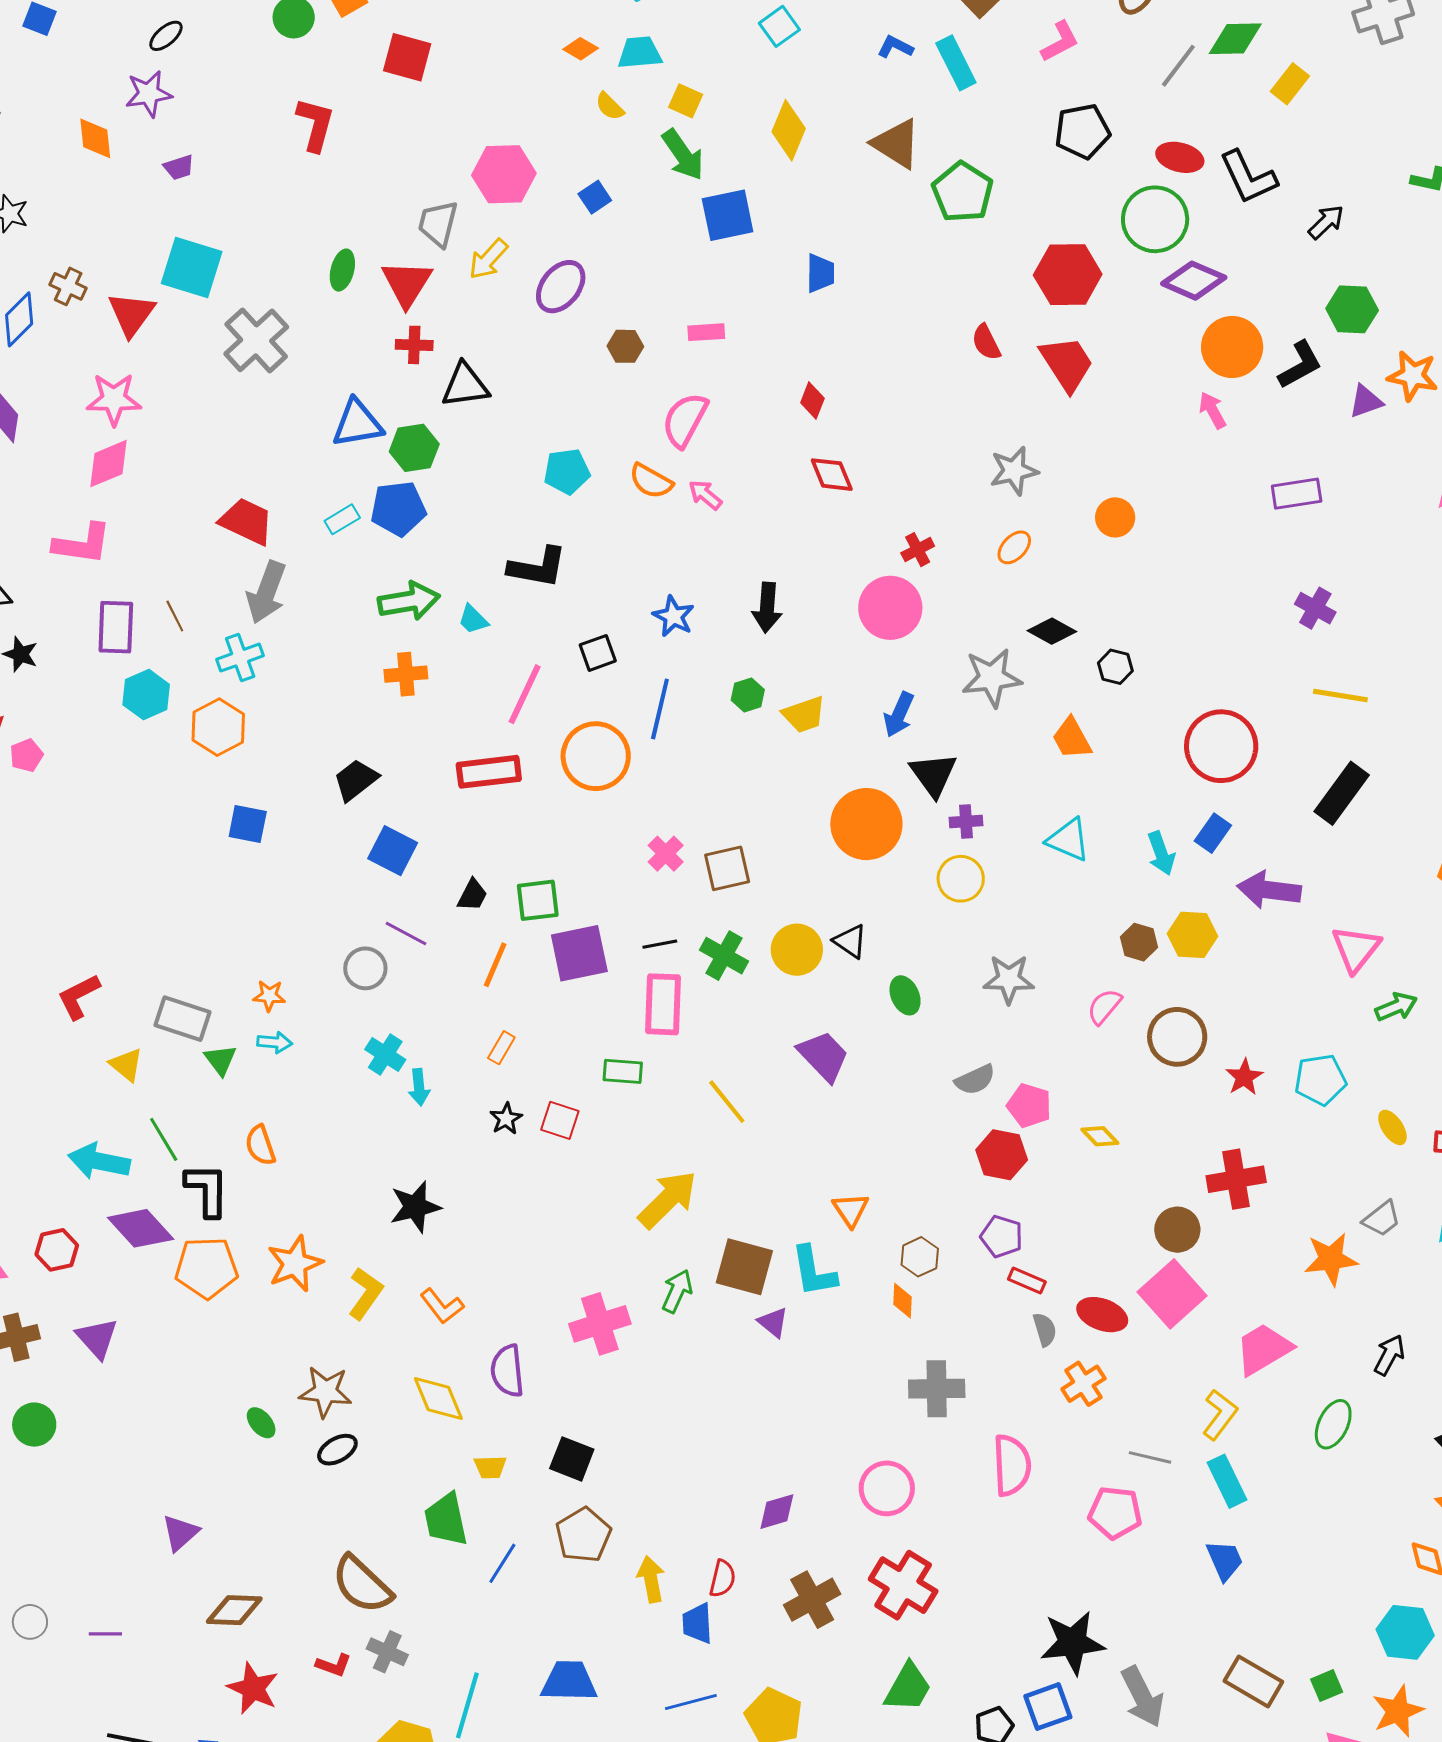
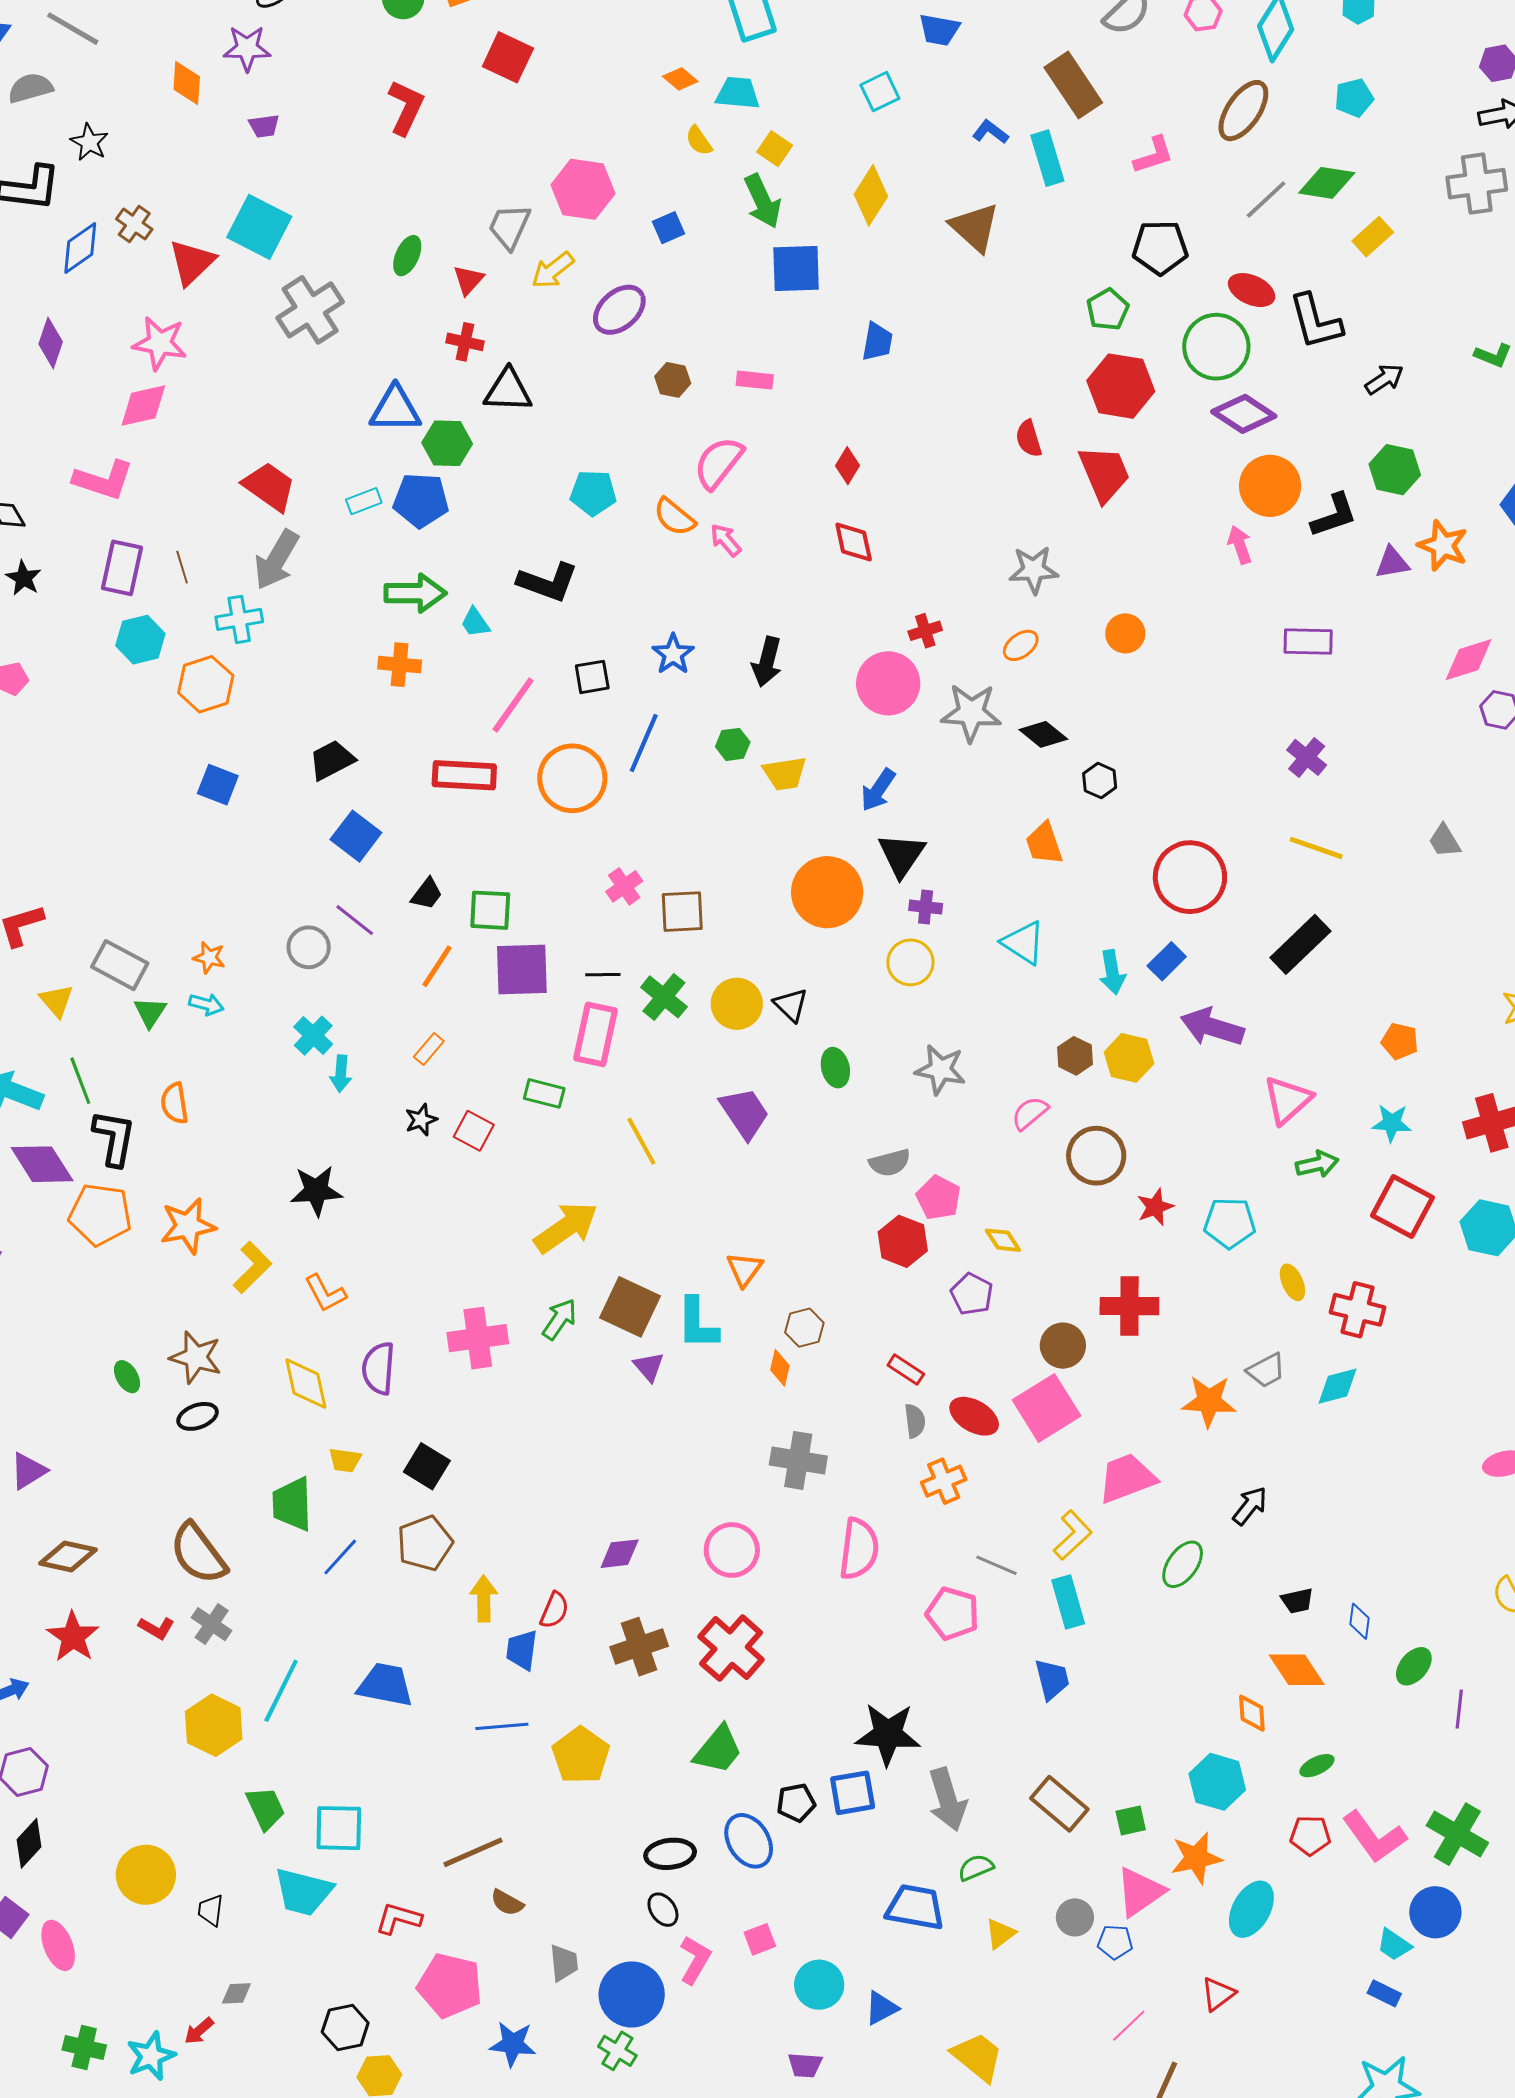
green pentagon: (963, 192) -> (1108, 310), moved, size x0.7
red triangle: (407, 283) -> (468, 280), size x0.6
gray star: (992, 678) -> (971, 713), moved
purple pentagon: (1002, 1237) -> (972, 1294), moved

